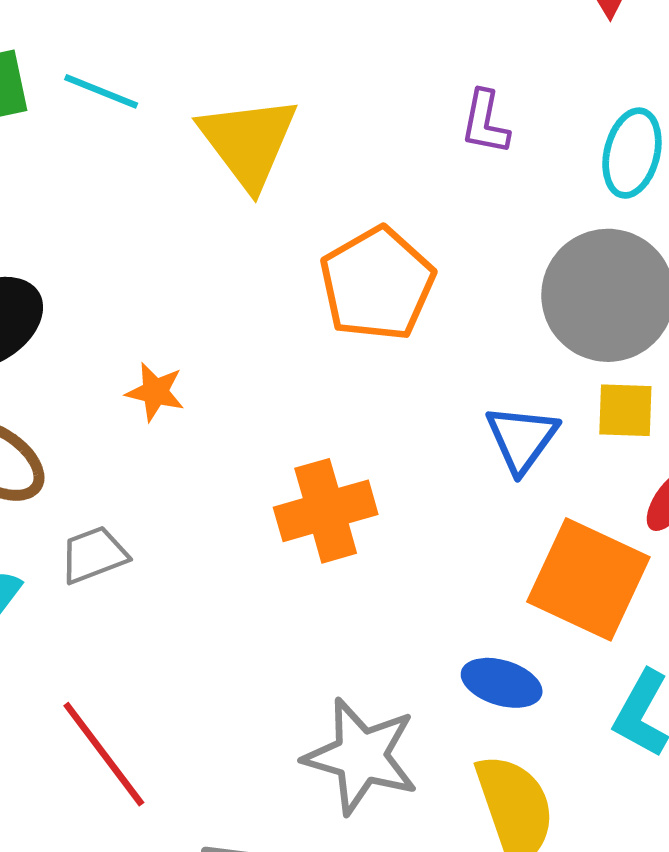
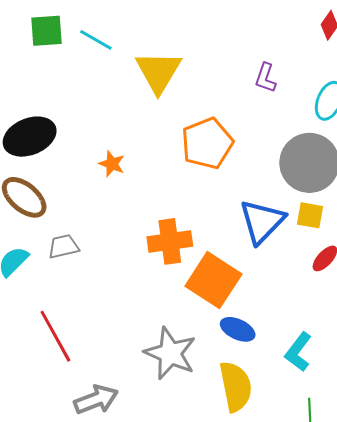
orange star: (155, 392) -> (112, 164), moved
blue triangle: (522, 439) -> (262, 222), size x1.4
orange square: (588, 579) -> (213, 280), moved

